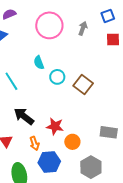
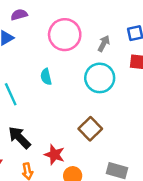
cyan circle: (57, 77) -> (100, 78), moved, size x1.6
brown square: (83, 85) -> (90, 129), moved

